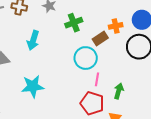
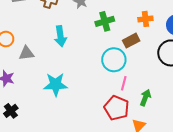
orange cross: (116, 26) -> (145, 19), moved
cyan arrow: (33, 40) -> (60, 36), turned -30

